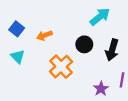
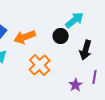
orange arrow: (44, 36) -> (25, 37), size x1.5
black circle: (84, 44) -> (61, 36), moved

